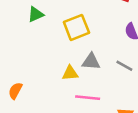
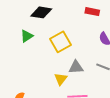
yellow triangle: (70, 73) -> (61, 79), turned -40

